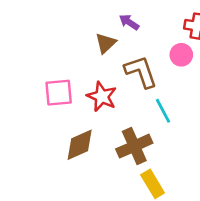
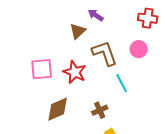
pink circle: (181, 55) -> (139, 49), moved
brown cross: (134, 146) -> (100, 110), size x0.6

